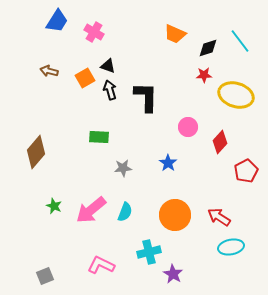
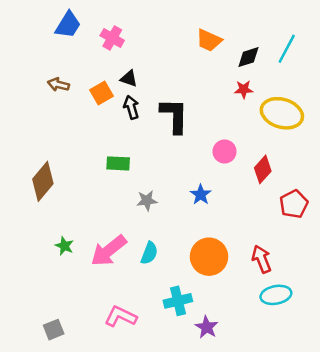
cyan line: (240, 41) -> (287, 49), turned 65
red arrow: (219, 217) -> (262, 259), turned 35

